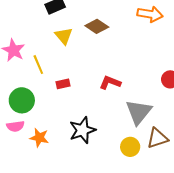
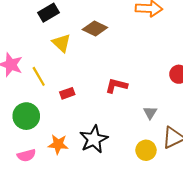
gray triangle: (139, 112) -> (150, 113), size x0.5
pink semicircle: (15, 126) -> (26, 155), moved
orange star: (39, 138) -> (58, 144), moved

